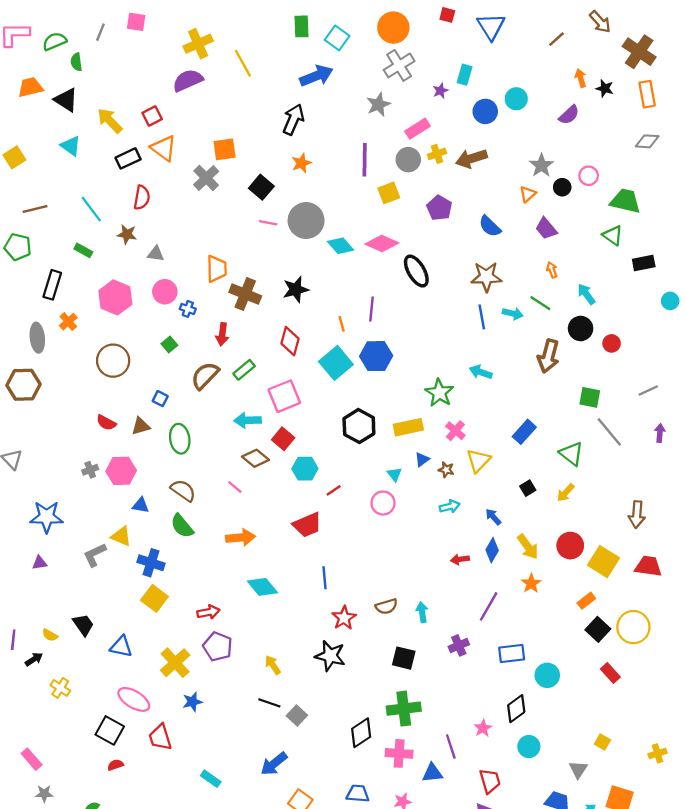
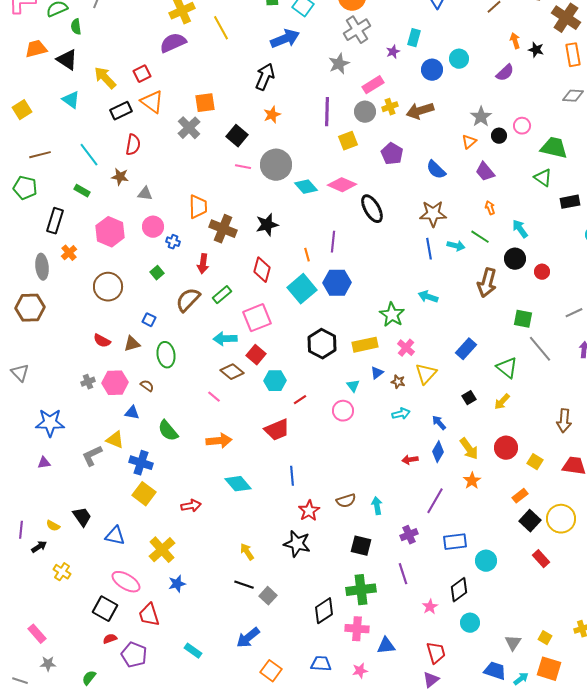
brown semicircle: (183, 490) -> (147, 386), moved, size x0.6
yellow square: (604, 562) -> (535, 462), size x0.6
purple pentagon: (218, 647) -> (134, 655), moved
yellow square: (602, 742) -> (545, 638), moved
purple line: (451, 747) -> (403, 574), moved

